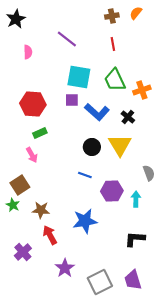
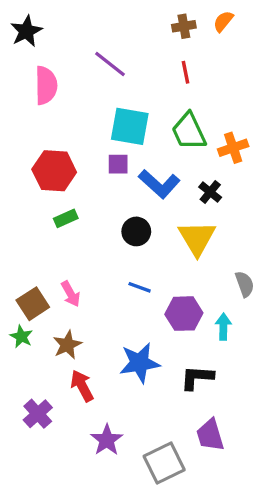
pink semicircle: (28, 52) -> (46, 85), size x1.6
black circle: (92, 147) -> (136, 231), moved
pink arrow: (32, 155) -> (71, 294), moved
brown star: (41, 210) -> (67, 345), turned -30
black L-shape: (135, 239) -> (197, 378), moved
purple trapezoid: (133, 280) -> (210, 435), moved

